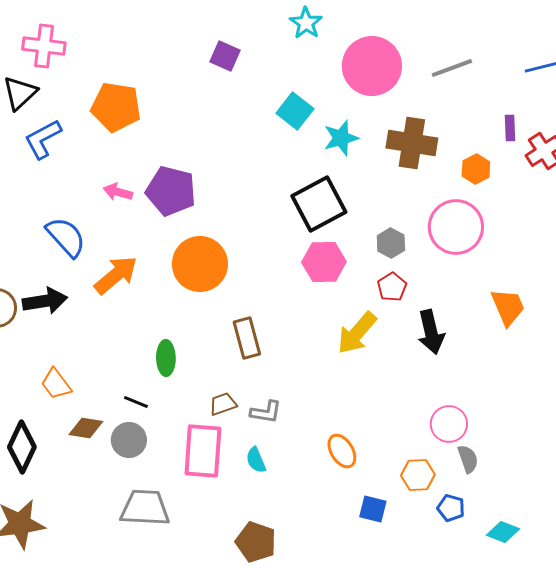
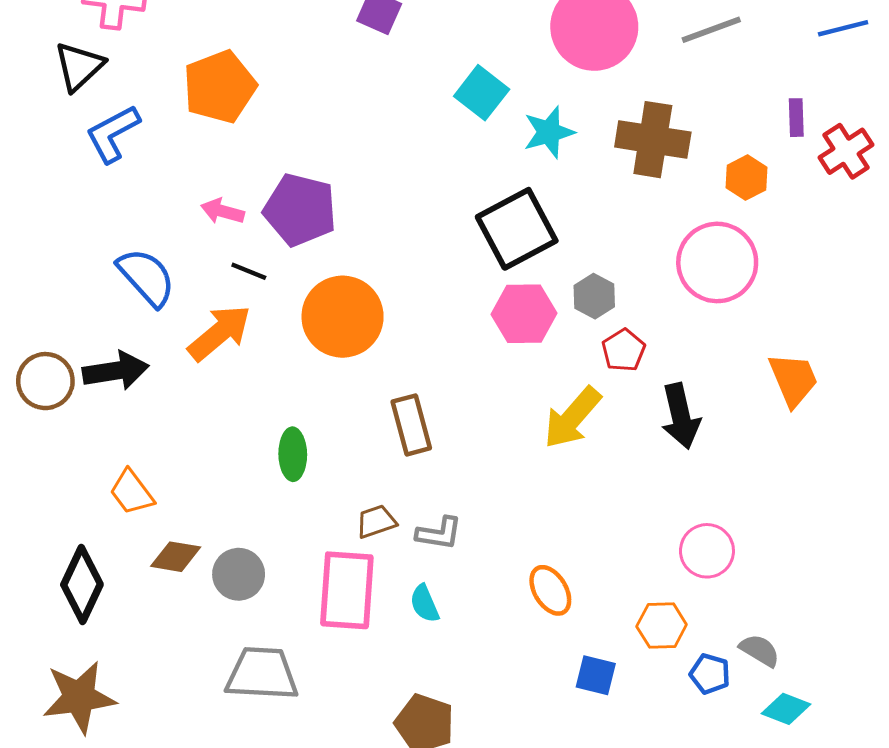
orange pentagon: (116, 107) -> (220, 87), turned -30
gray hexagon: (391, 243) -> (594, 296), moved
black line: (136, 402) -> (249, 271), moved
gray semicircle: (468, 459) -> (760, 650), moved, turned -40

